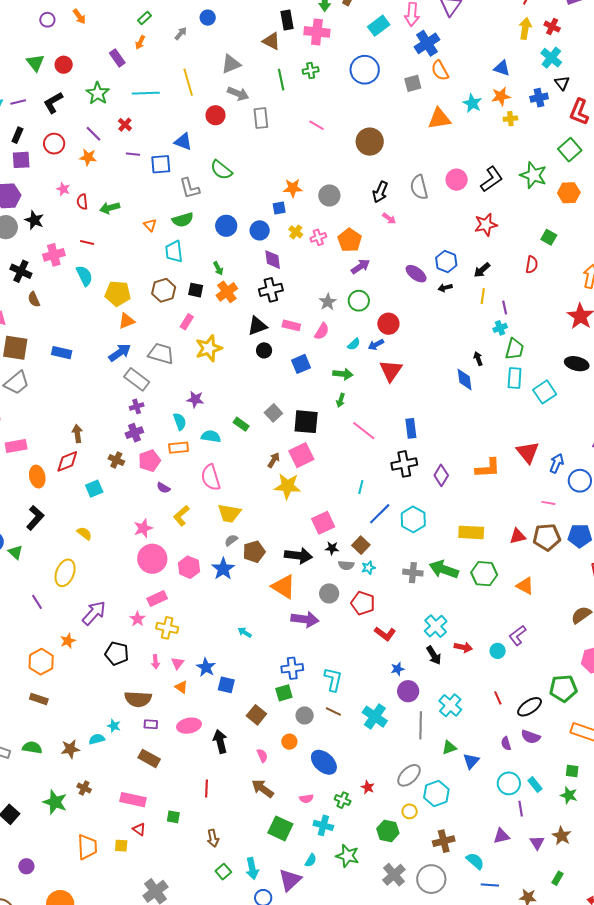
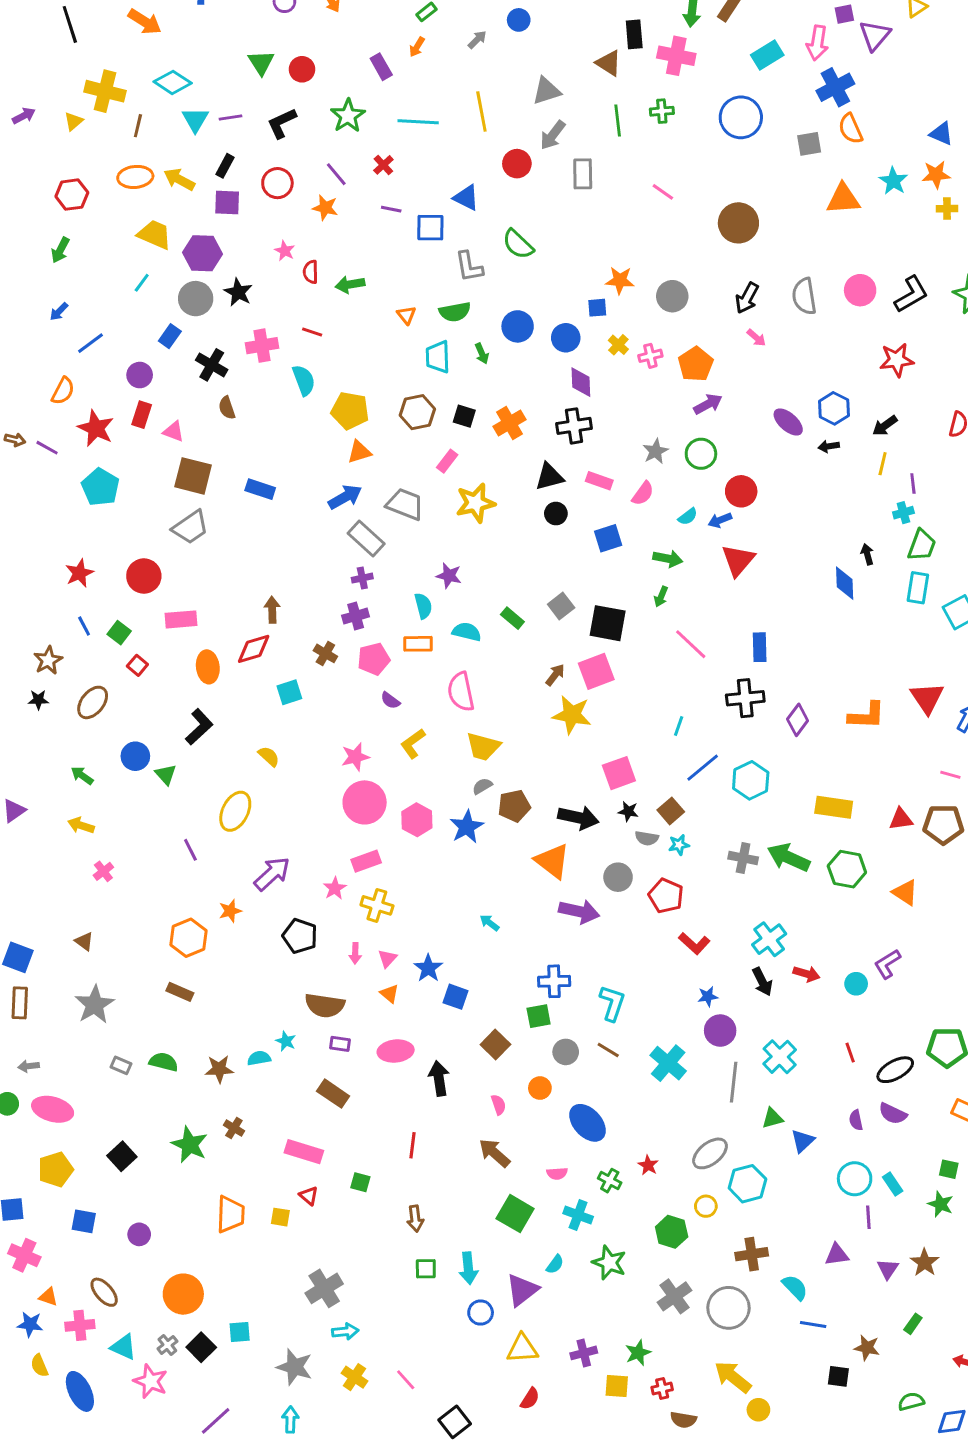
gray arrow: (238, 94) -> (553, 135), turned 100
green arrow: (218, 268) -> (482, 353), moved
green square: (223, 872) -> (426, 1269), turned 35

